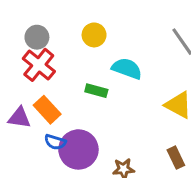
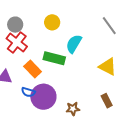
cyan semicircle: (127, 69) -> (74, 44), turned -78
green rectangle: (96, 91) -> (54, 58), size x1.5
orange rectangle: (47, 110) -> (33, 69), moved

